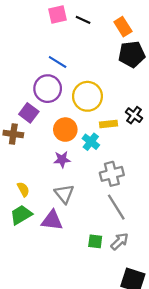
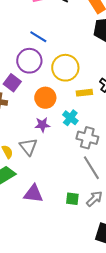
cyan cross: (91, 142) -> (70, 118), moved
gray cross: (112, 174) -> (87, 138), turned 30
gray triangle: (64, 194) -> (28, 147), moved
purple triangle: (52, 220) -> (33, 194), moved

